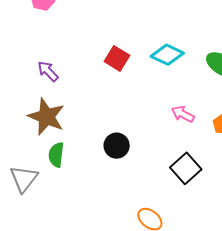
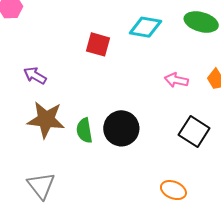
black circle: (117, 146) -> (121, 128), size x1.4
green semicircle: (56, 155) -> (84, 130), moved

